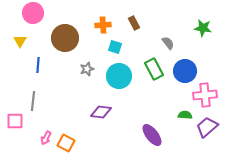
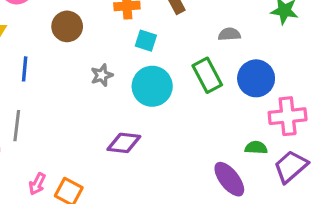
brown circle: (65, 38) -> (67, 26), size x0.7
gray semicircle: (168, 43) -> (229, 34), turned -56
purple ellipse: (152, 135) -> (229, 179), moved

